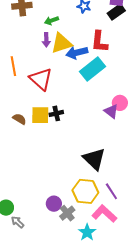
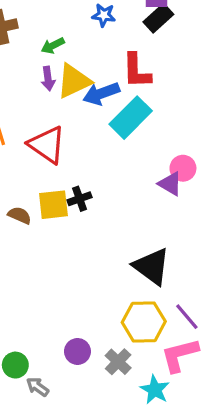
purple circle: (54, 204) -> (77, 351), moved
pink L-shape: (104, 214) -> (180, 355), turned -50

